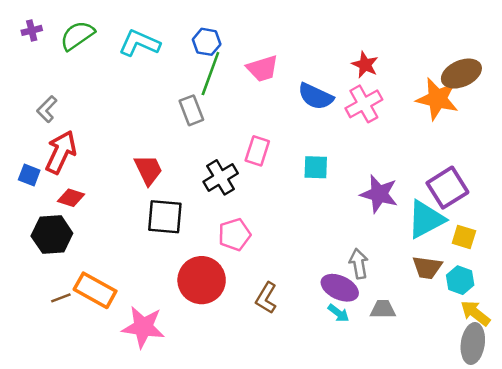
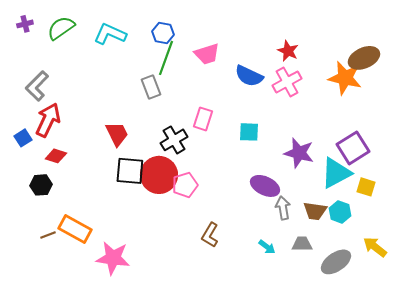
gray L-shape: (47, 109) -> (37, 86), size x1.4
blue square: (29, 175) -> (23, 138), turned 36
black hexagon: (52, 235) -> (41, 185), size x0.7
brown trapezoid: (427, 267) -> (315, 211), moved
red circle: (202, 280) -> (159, 175), moved
cyan hexagon: (460, 280) -> (340, 212), moved
purple ellipse: (340, 288) -> (265, 186), moved
gray ellipse: (473, 344) -> (336, 262), moved, turned 48

